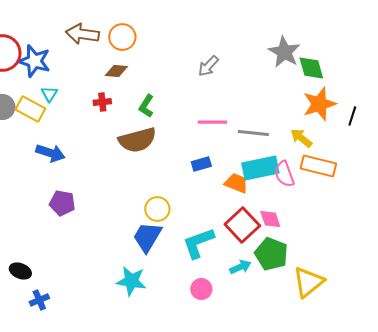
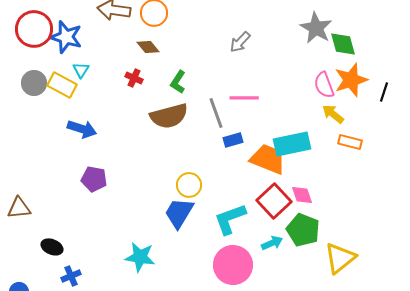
brown diamond: (116, 71) -> (148, 47), turned 45
red cross: (102, 102) -> (134, 78), turned 30
gray line: (253, 133) -> (216, 113), moved, turned 64
orange rectangle: (318, 166) -> (350, 142), size x0.7
pink semicircle: (284, 174) -> (324, 85), moved
orange trapezoid: (236, 183) -> (268, 159), size x1.5
cyan star: (131, 281) -> (140, 257), moved
pink circle: (201, 289) -> (233, 265), size x1.8

